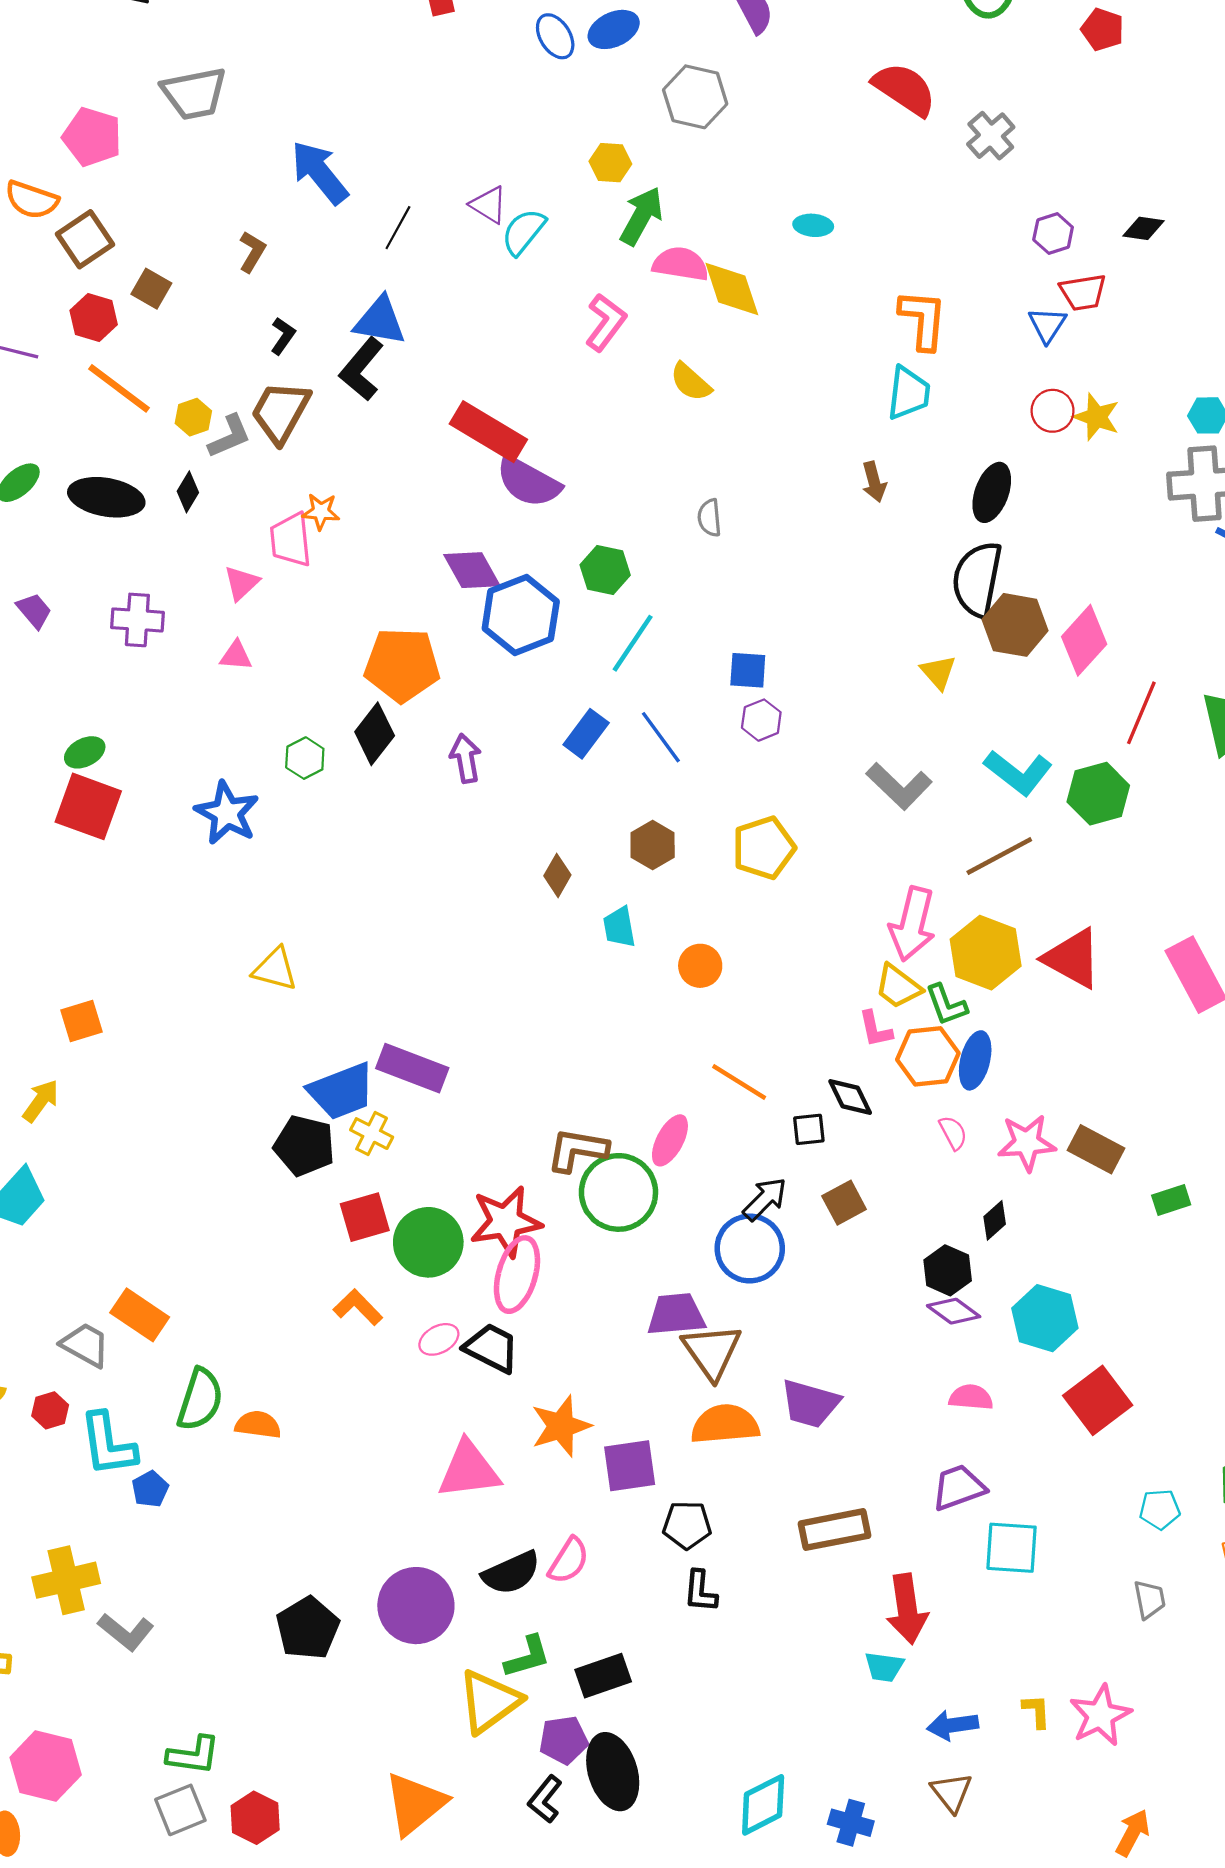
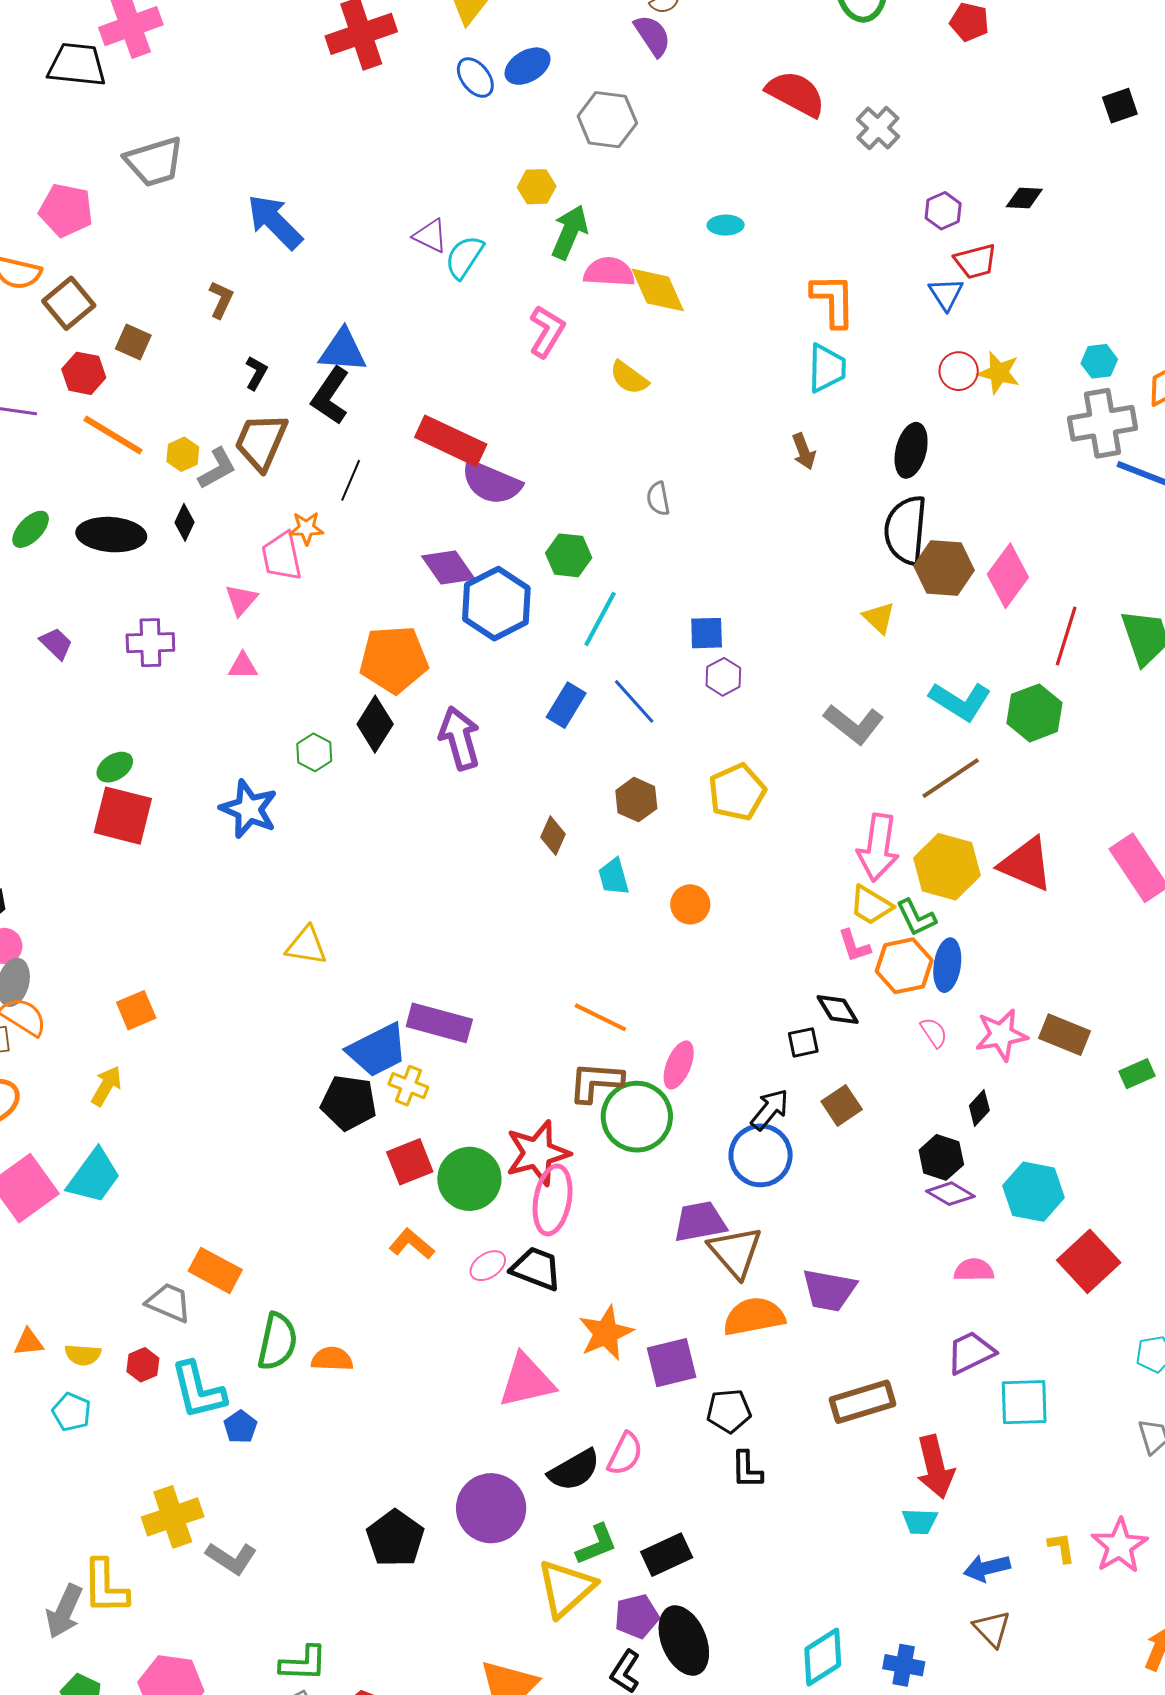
black line: (398, 228) -> (351, 480), moved
purple arrow: (466, 758) -> (460, 738), size x1.4
orange line: (739, 1082) -> (600, 1017), moved

